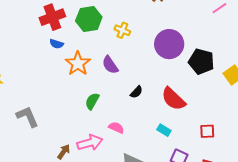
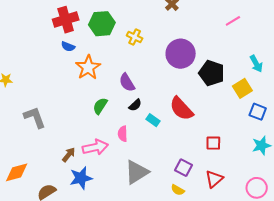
purple semicircle: (110, 65) -> (127, 82), moved
black semicircle: (136, 92) -> (135, 105), moved
pink semicircle: (116, 128) -> (123, 134), turned -119
cyan rectangle: (164, 130) -> (153, 120), moved

